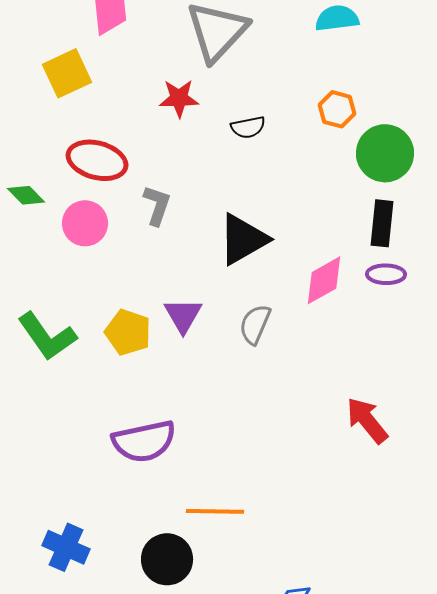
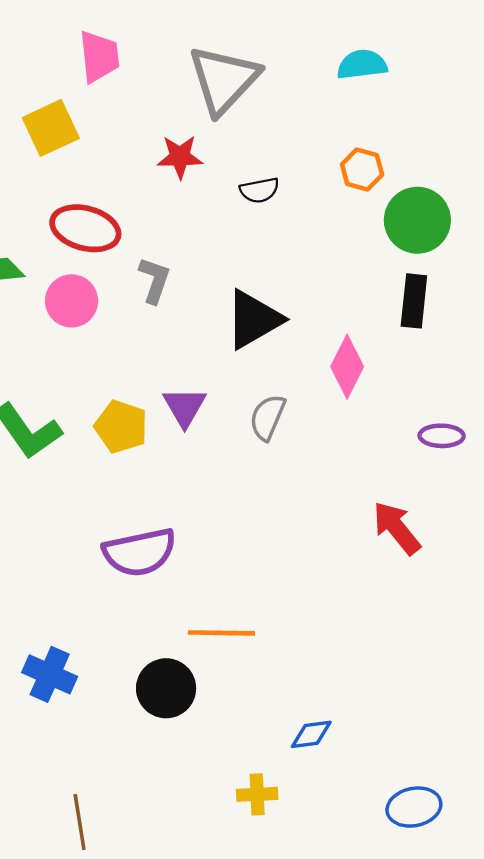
purple ellipse: (386, 274) -> (442, 436), moved
pink diamond: (324, 280) -> (347, 367), turned -34

